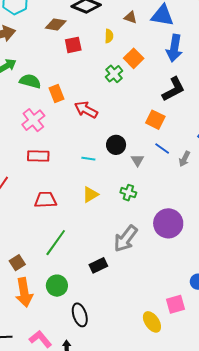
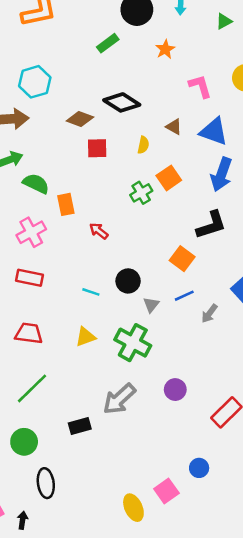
red arrow: (86, 110) -> (99, 231), size x0.7
blue line: (162, 149) -> (184, 296), turned -70
green cross: (128, 193) -> (133, 343), size x1.8
purple circle: (168, 223) -> (175, 390), size x0.6
pink square: (175, 304) -> (166, 491), turned -30

